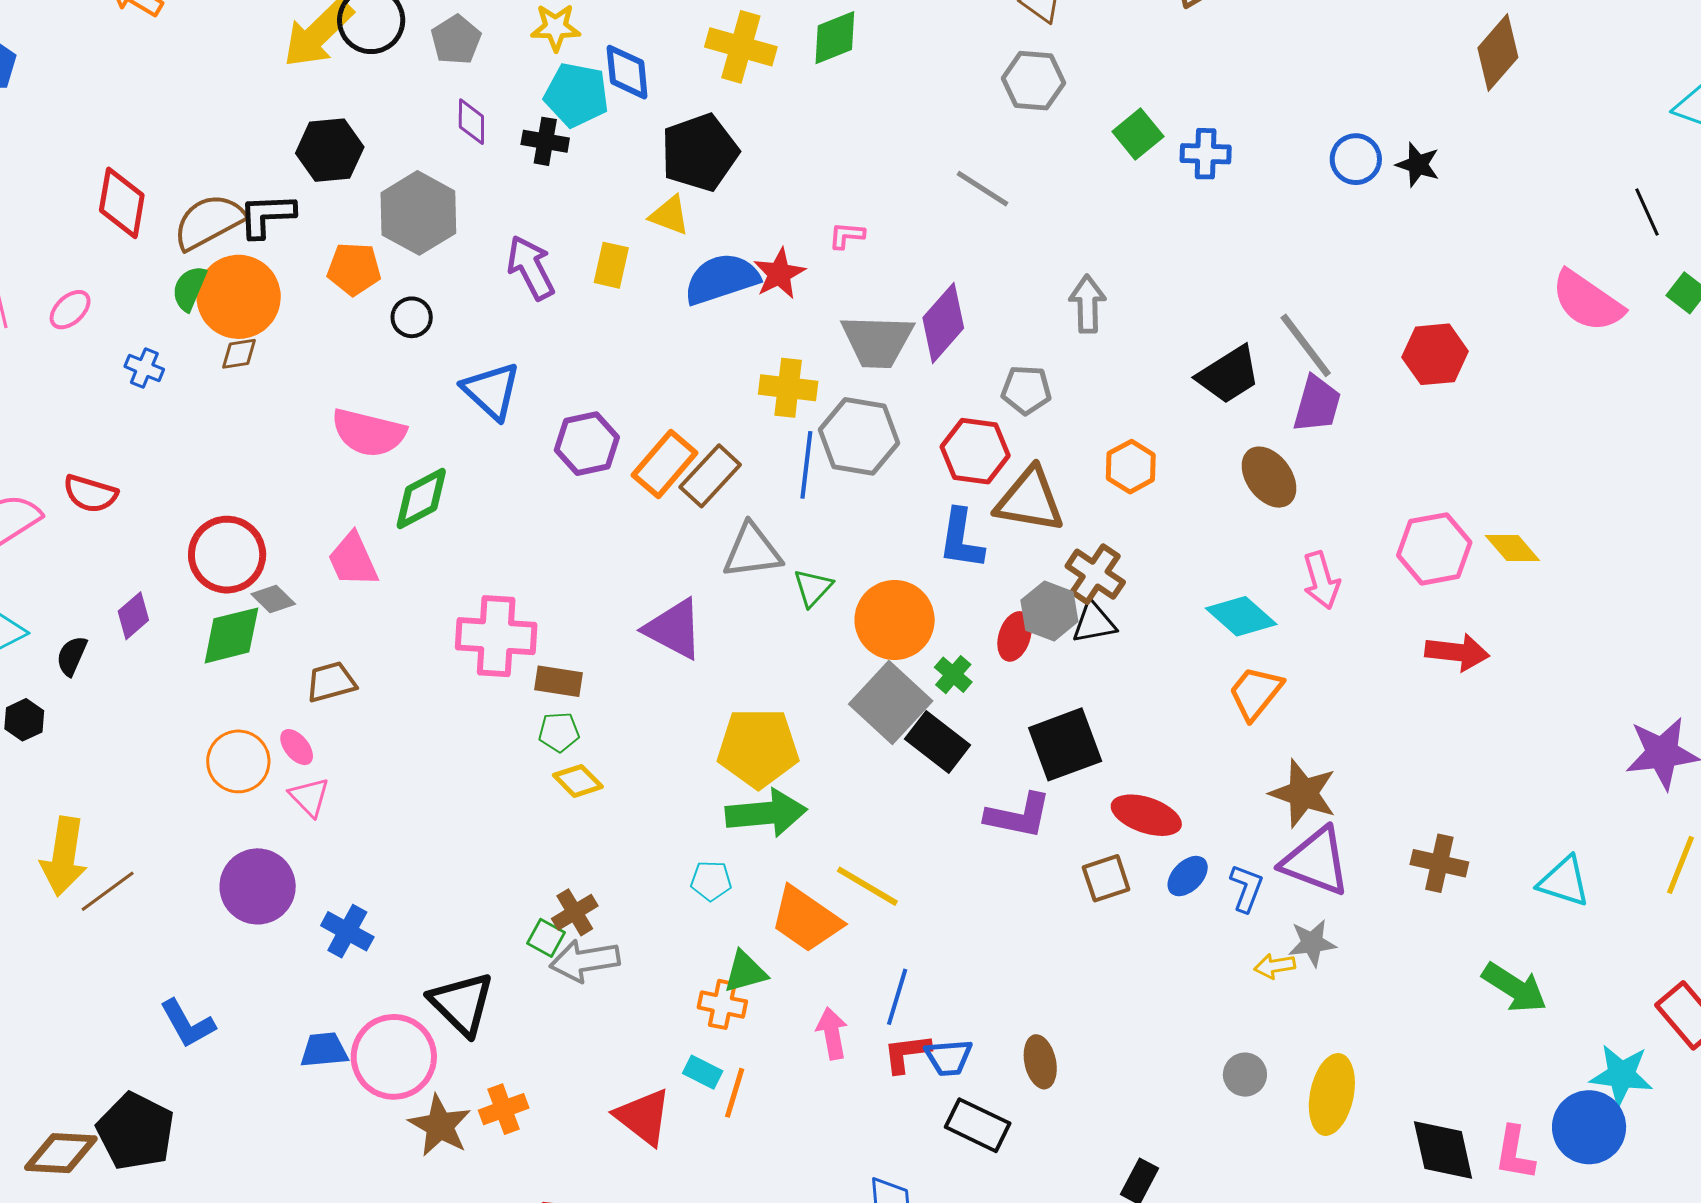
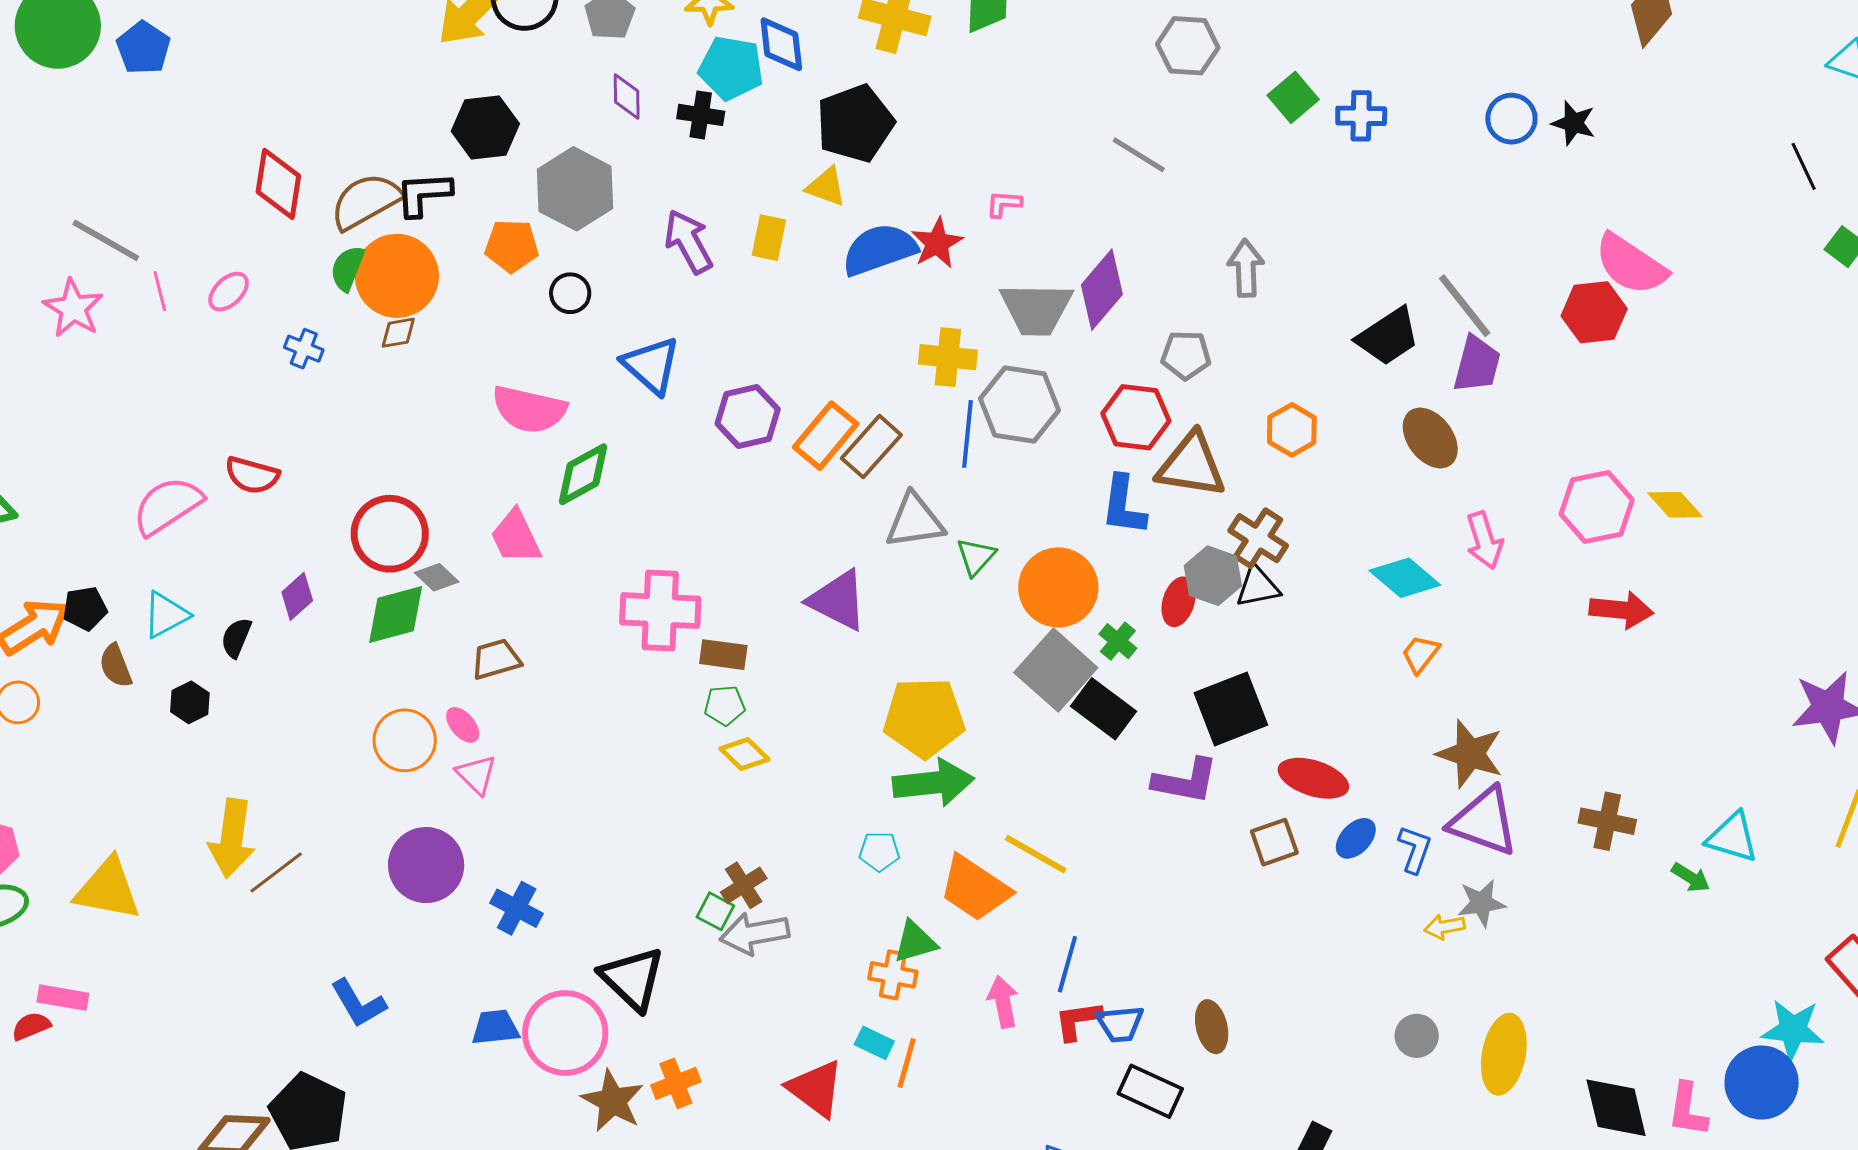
pink semicircle: (1587, 301) -> (1631, 264), moved
orange trapezoid: (1255, 693) -> (1420, 654), size x0.7
green arrow: (1514, 988) -> (1691, 877), moved, size x0.6

